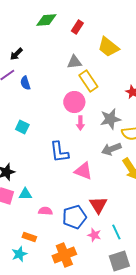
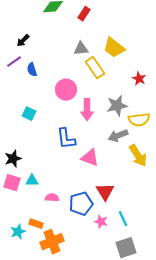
yellow trapezoid: (108, 47) -> (114, 48), moved
pink circle: (74, 102) -> (66, 90), moved
pink arrow: (80, 123) -> (87, 110), size x1.5
cyan star: (19, 254) -> (18, 232), moved
orange cross: (64, 255) -> (52, 242), moved

